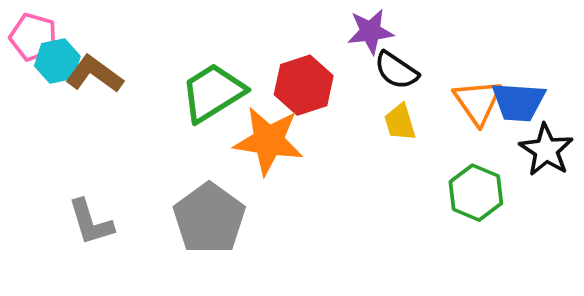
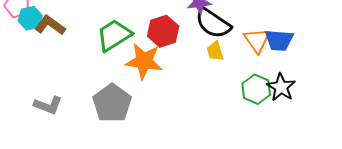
black semicircle: (396, 70) -> (213, 23), size x1.5
black star: (546, 150) -> (281, 87), moved
gray L-shape: (91, 222) -> (48, 105), turned -52

